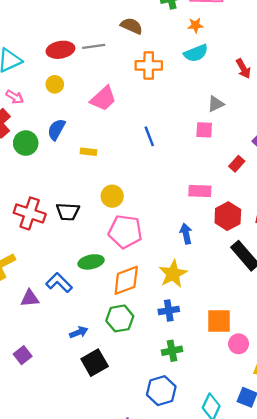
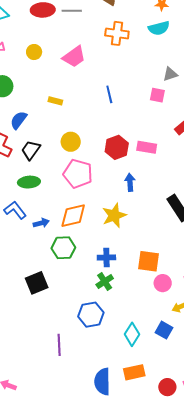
yellow circle: (55, 84) -> (34, 52), moved
blue semicircle: (56, 129) -> (19, 120), moved
black trapezoid: (68, 212) -> (31, 150), turned 115
red hexagon: (228, 216) -> (117, 147), moved
green ellipse: (91, 262) -> (29, 182), moved
blue cross: (169, 310) -> (106, 258), moved
blue arrow: (79, 332) -> (41, 223), moved
green cross: (172, 351) -> (105, 282), turned -30

